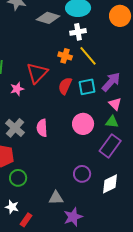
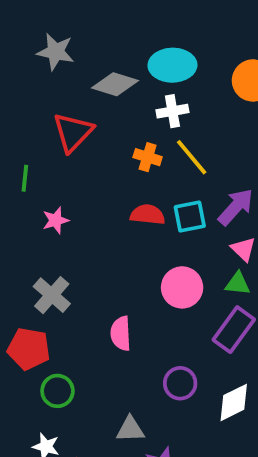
red triangle: (37, 73) -> (73, 132), moved
red semicircle: (65, 86) -> (148, 215), turned 72
pink semicircle: (42, 128) -> (121, 333), moved

